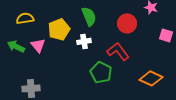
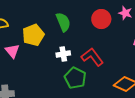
red circle: (127, 23) -> (101, 19), moved
white cross: (84, 41) -> (63, 54), moved

